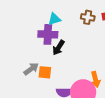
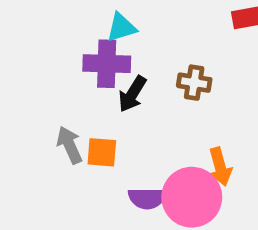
brown cross: (88, 17) -> (194, 83), moved
gray arrow: (31, 69) -> (70, 145), turned -77

